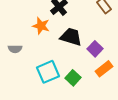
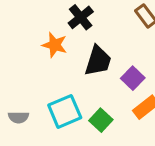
black trapezoid: (71, 37) -> (98, 61), turned 90
gray semicircle: (15, 49) -> (18, 117), moved

